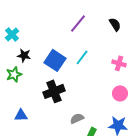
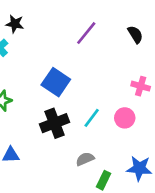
black star: (24, 55) -> (15, 24), moved
cyan line: (82, 57) -> (92, 118), moved
pink circle: (120, 93) -> (125, 118), moved

